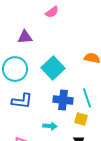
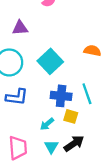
yellow square: (81, 119) -> (71, 116), moved
cyan arrow: (50, 126) -> (47, 124), turned 136

